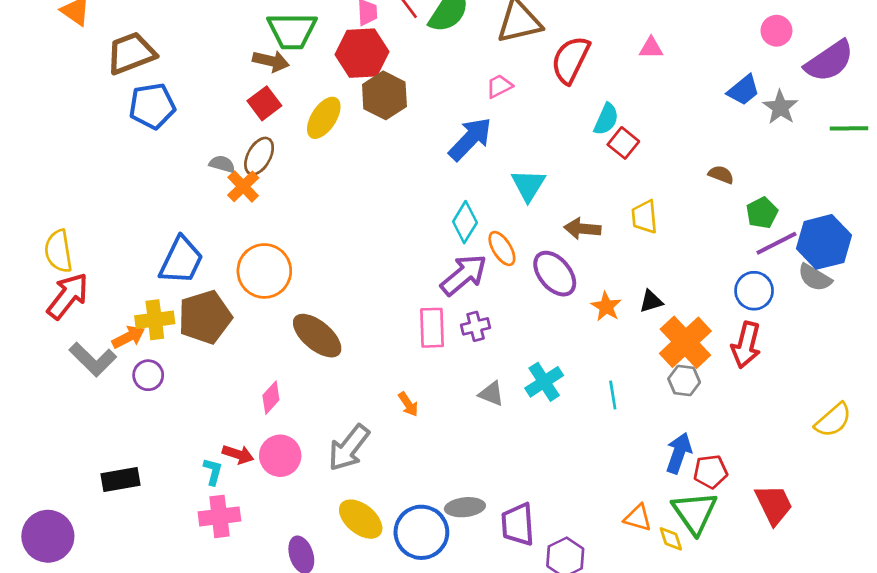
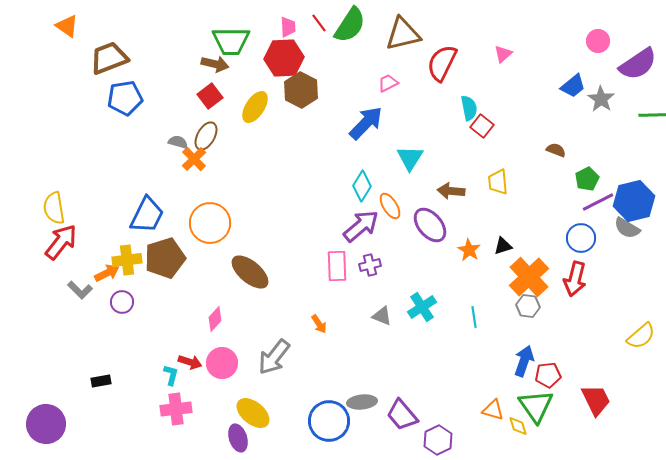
pink triangle: (651, 48) -> (503, 54), turned -42
cyan semicircle: (606, 119) -> (469, 108), turned -35
gray L-shape: (93, 359) -> (80, 290), size x0.7
black rectangle: (120, 479) -> (101, 381), size x0.7
yellow ellipse: (361, 519) -> (253, 413), moved
purple trapezoid: (518, 524) -> (402, 415), turned -36

